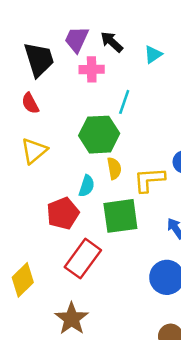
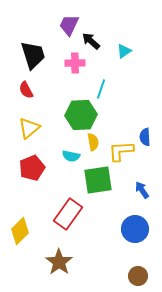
purple trapezoid: (77, 39) -> (69, 25), moved
cyan semicircle: (87, 186) -> (71, 156), turned 84
red pentagon: (63, 213) -> (32, 168), moved

